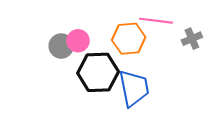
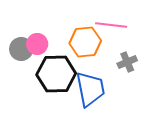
gray cross: (192, 39) -> (127, 62), moved

